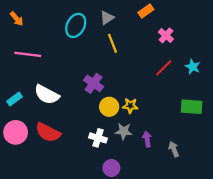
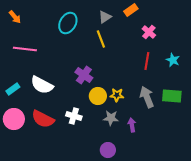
gray triangle: (107, 18) -> (105, 17), moved
red line: (164, 68) -> (147, 61), turned -36
white cross: (98, 138) -> (74, 116), moved
gray arrow: (174, 149) -> (147, 97), moved, size x1.5
purple circle: (111, 168) -> (108, 150), moved

